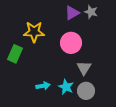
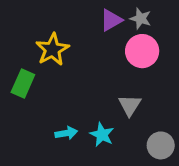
yellow star: (34, 32) -> (52, 50), turned -30
pink circle: (71, 43) -> (142, 51), moved
gray circle: (86, 91) -> (161, 145), moved

